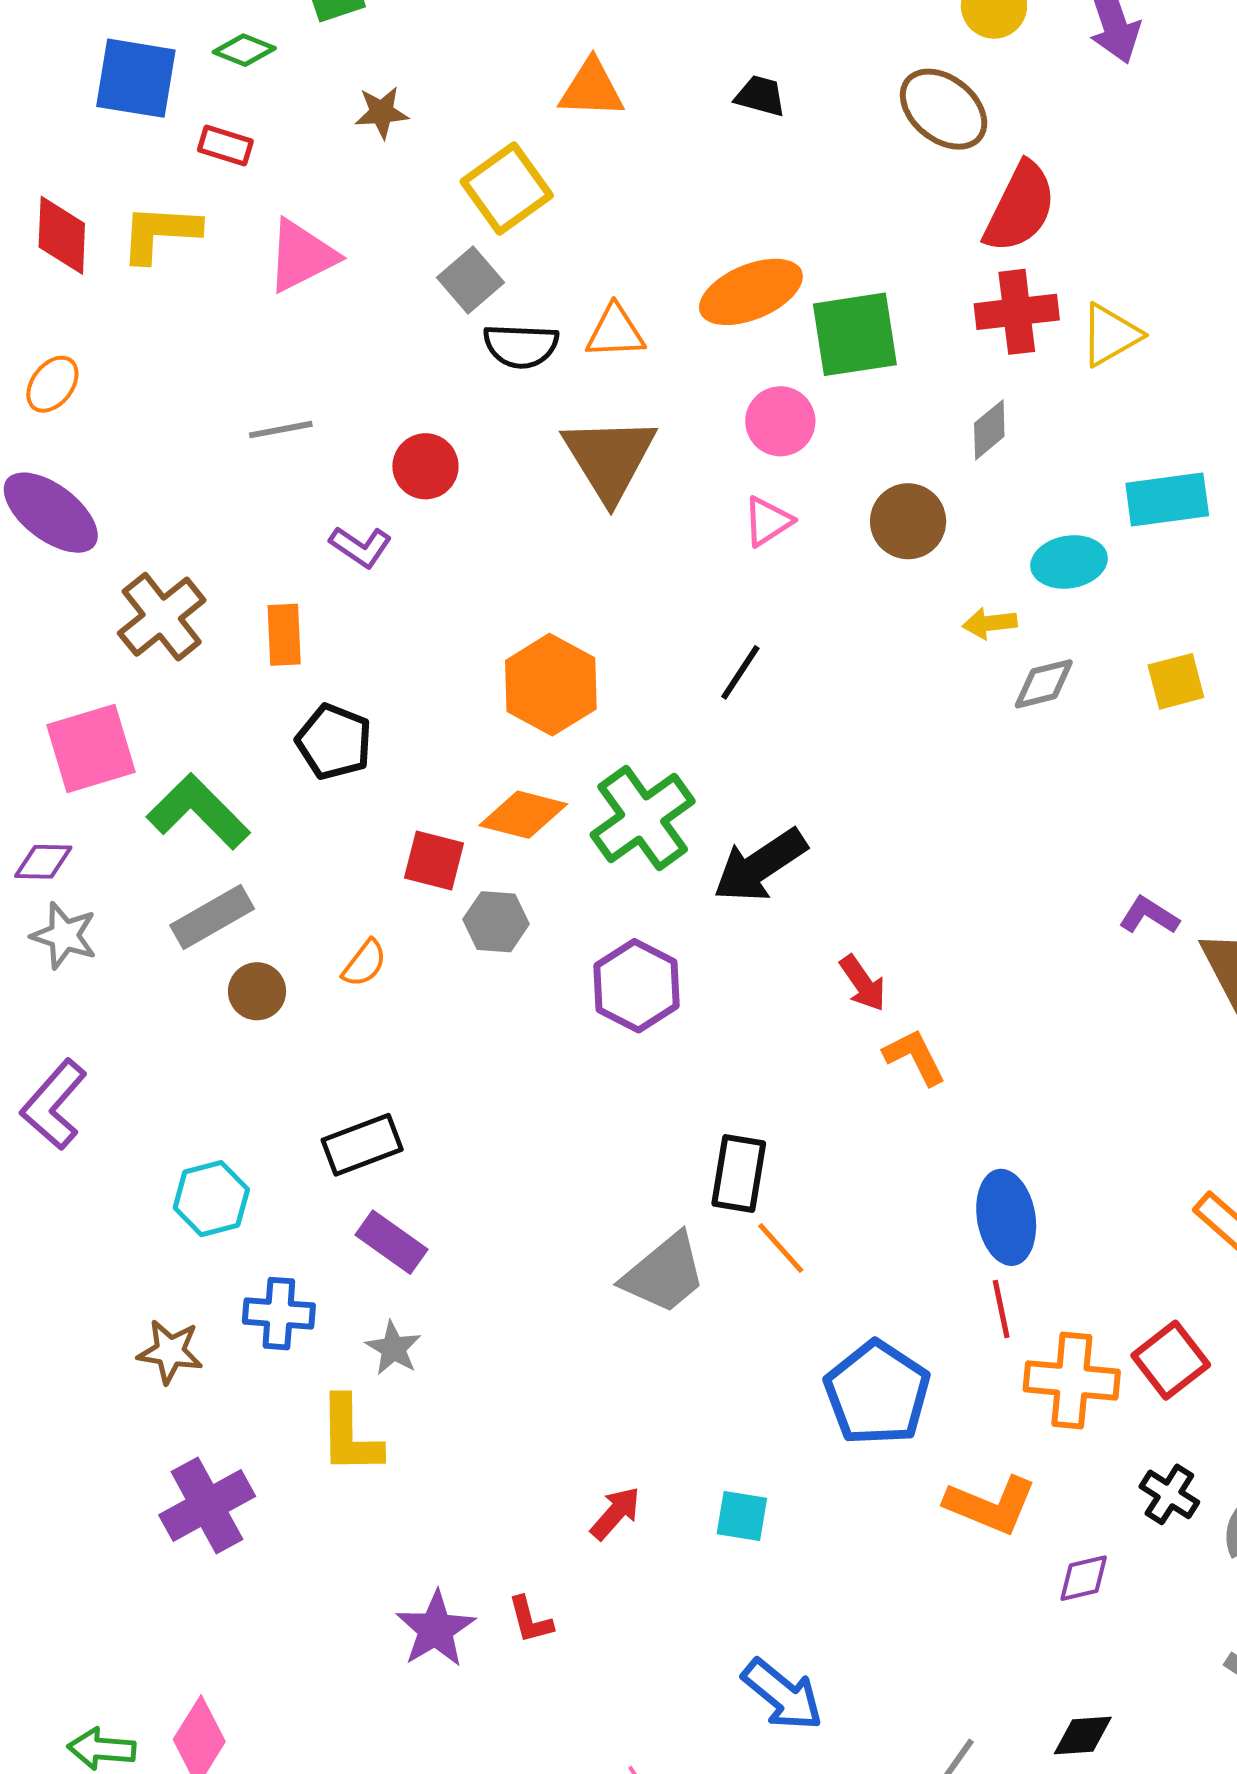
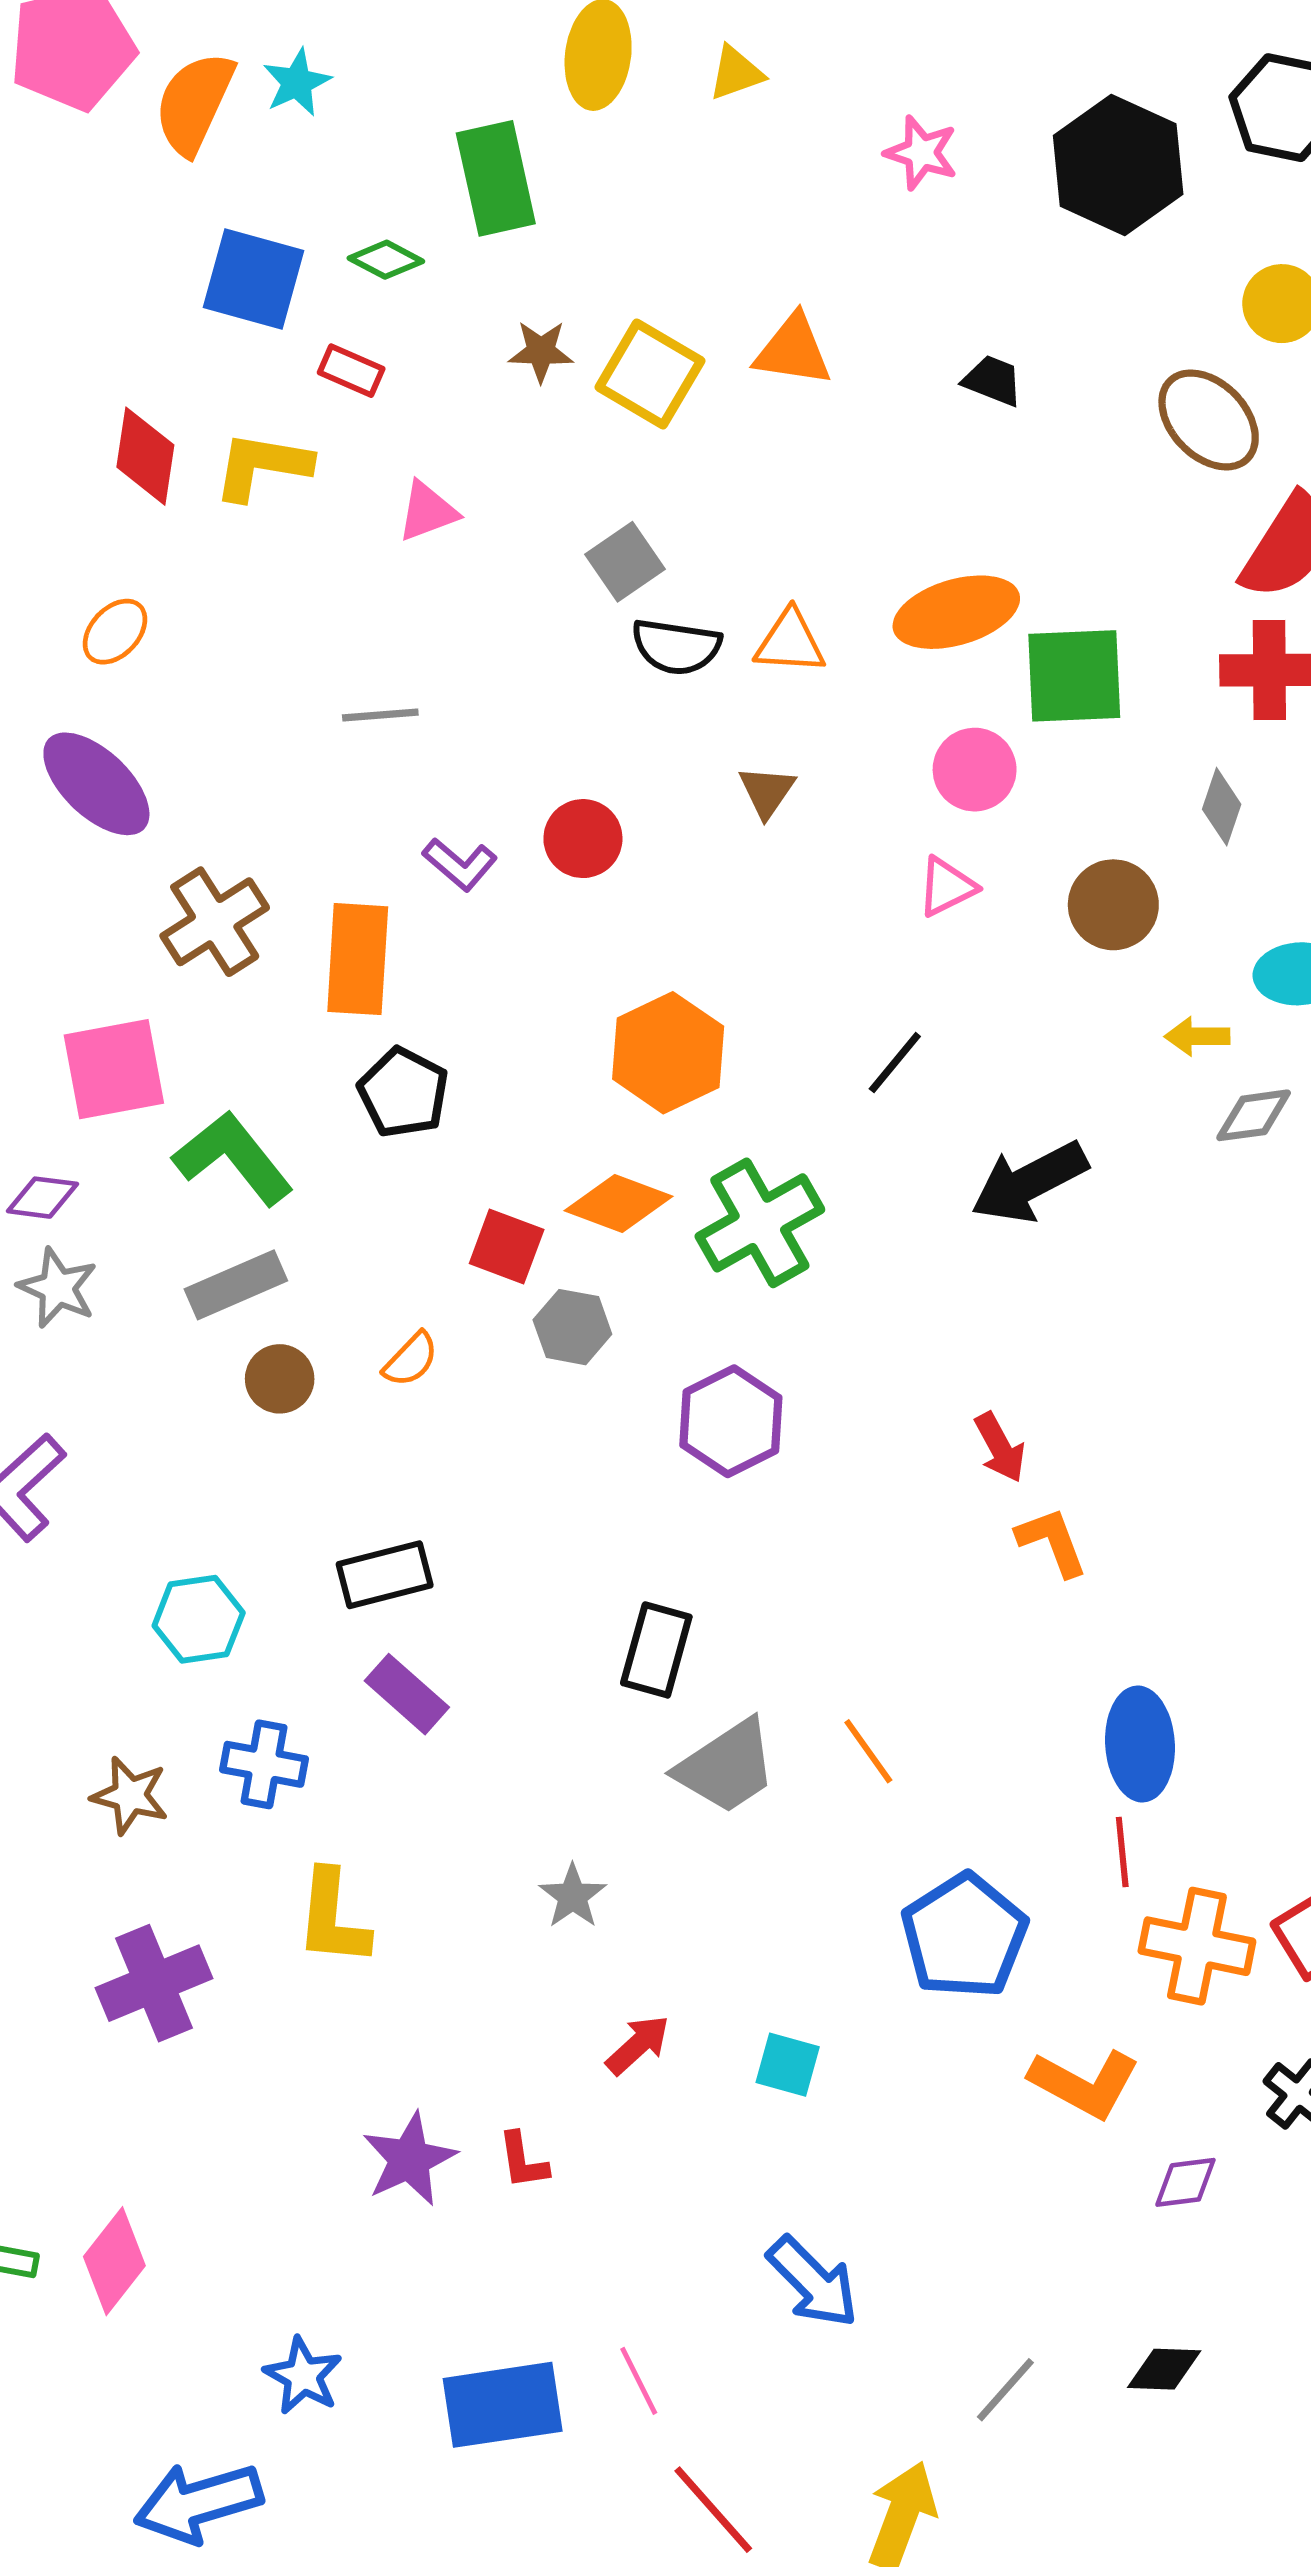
yellow square: (507, 188) -> (650, 374), moved, turned -30
pink triangle: (302, 256) -> (427, 511), size x0.7
gray diamond: (989, 430) -> (1222, 807), turned -38
brown triangle: (609, 458) -> (767, 792), size x0.5
red circle: (425, 466) -> (583, 839), moved
orange rectangle: (284, 635) -> (358, 959), size x1.5
black arrow: (760, 866) -> (1029, 1182), moved
black rectangle: (739, 1174) -> (656, 1650), moved
gray star: (393, 1348) -> (573, 1896), moved

